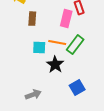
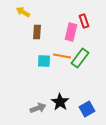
black star: (55, 65) -> (60, 102), moved
blue square: (77, 88) -> (87, 109), moved

